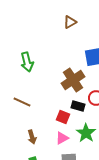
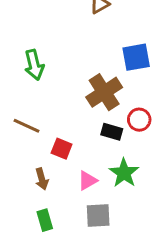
red square: (63, 117) -> (62, 149), moved

